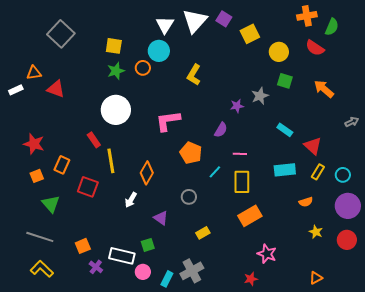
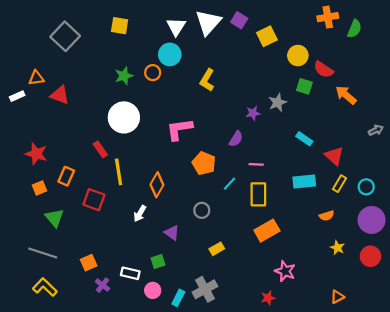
yellow square: (114, 46) -> (120, 26), moved
red semicircle: (315, 48) -> (323, 69), moved
white rectangle: (122, 256) -> (130, 273), size x0.7

